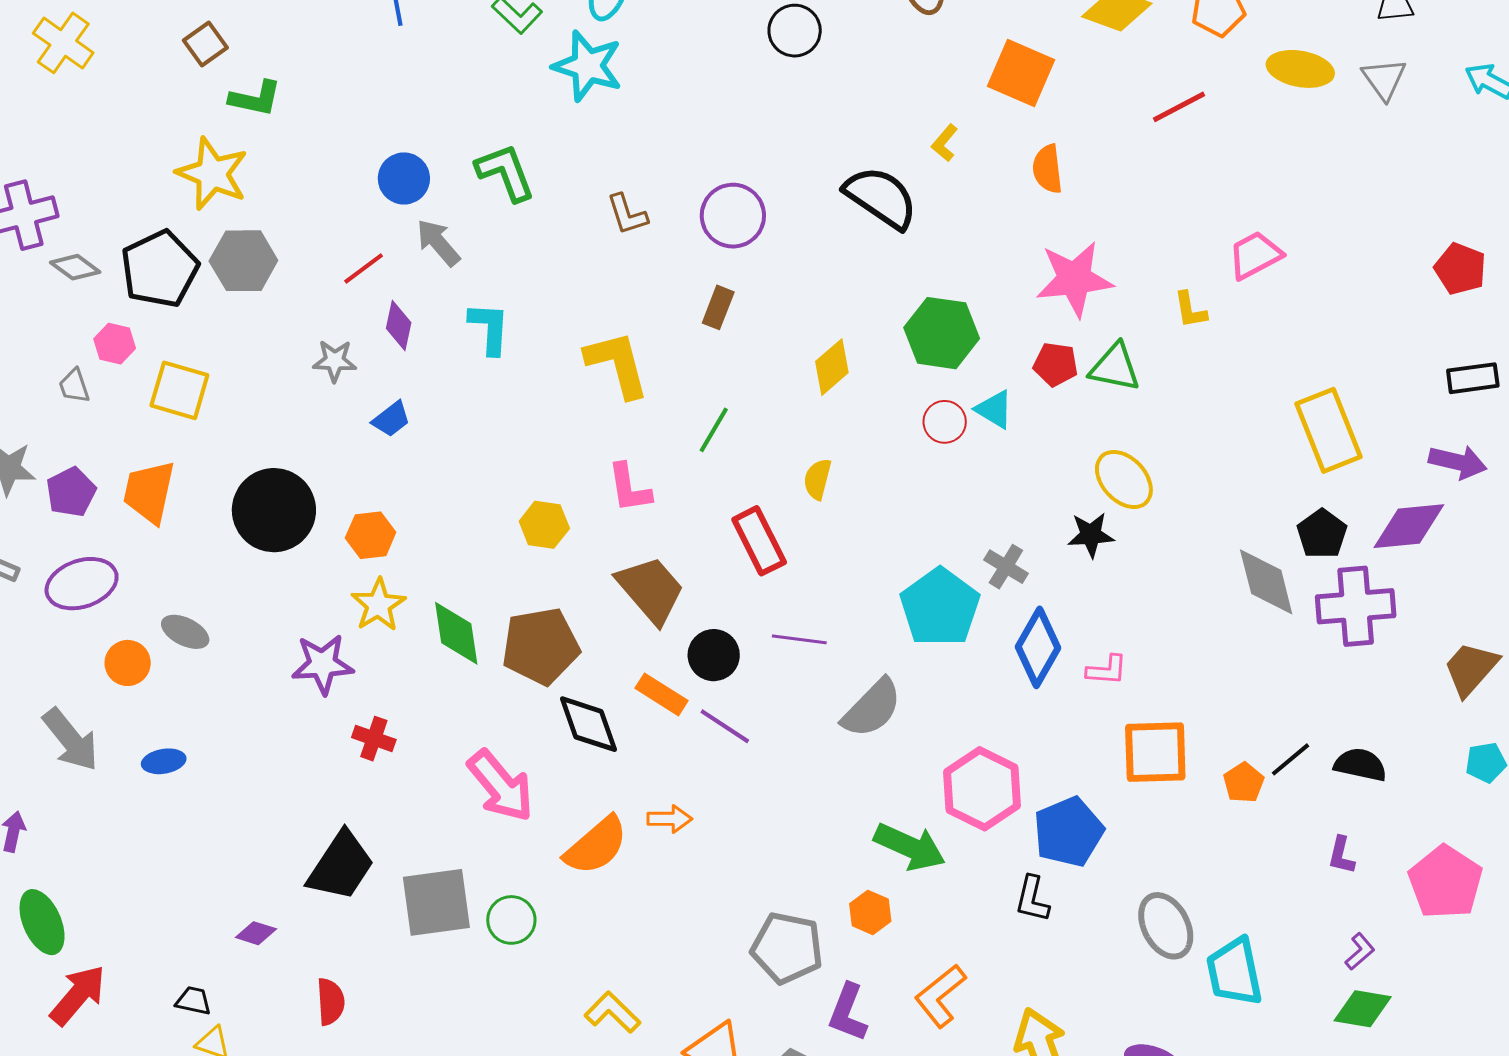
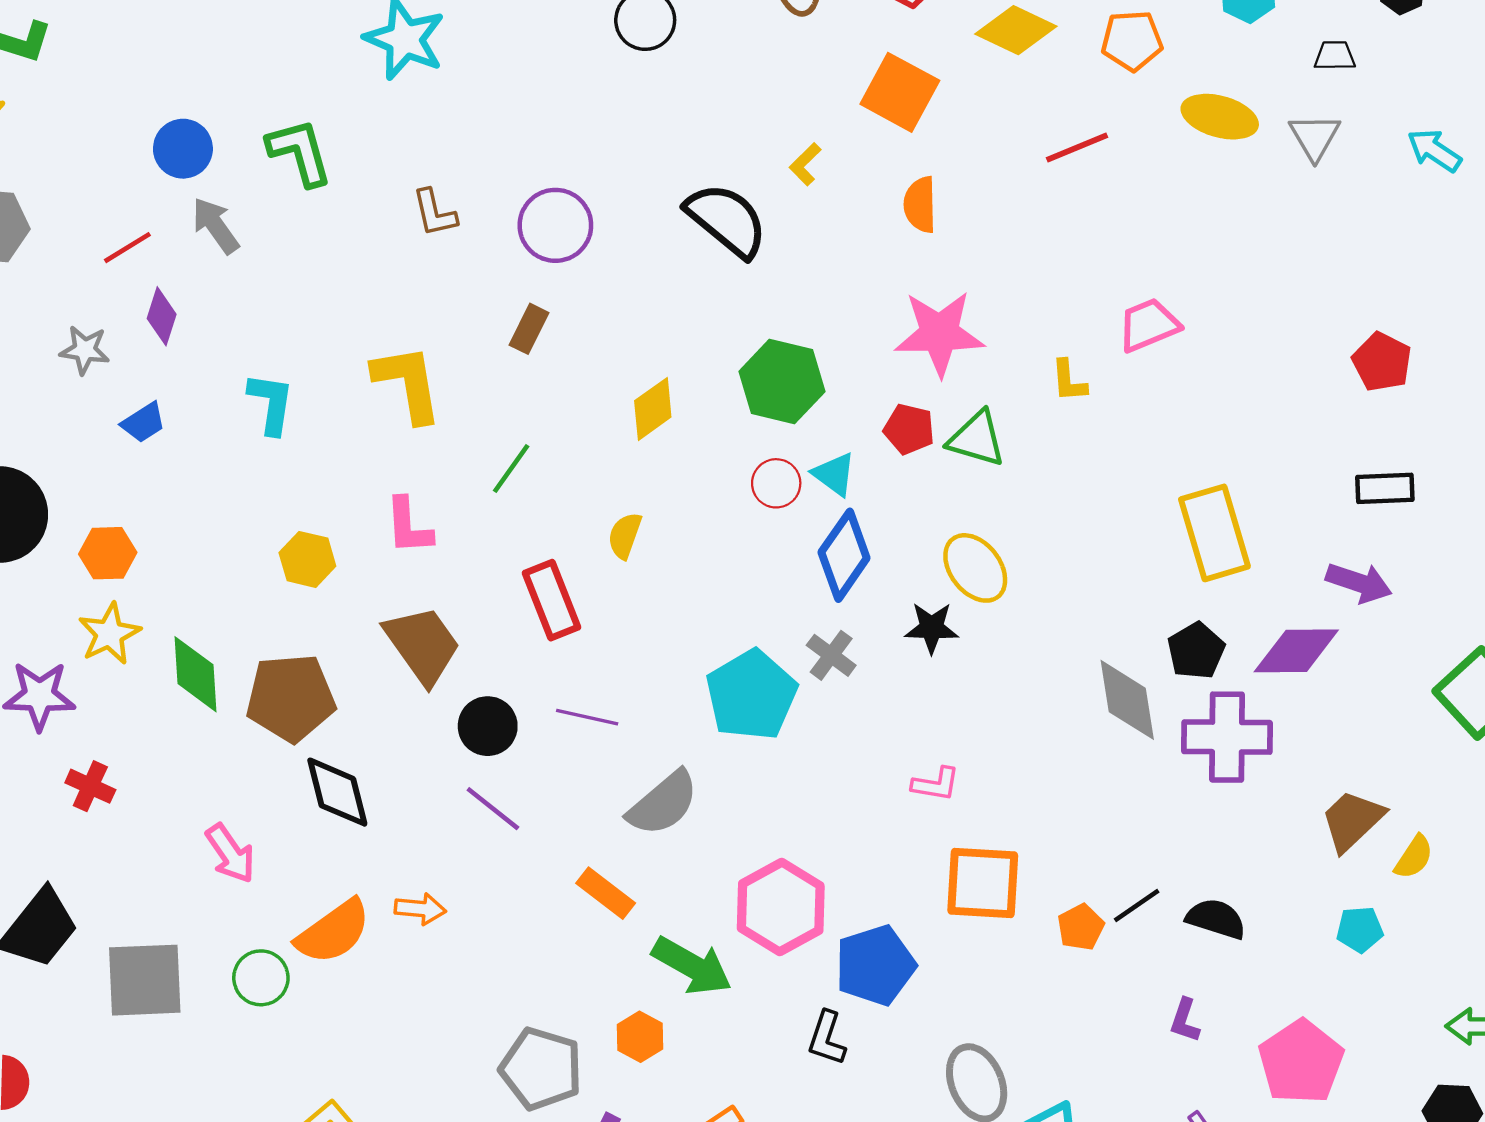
cyan L-shape: (489, 328) -> (271, 403), moved
blue diamond: (1038, 647) -> (844, 555), moved
orange rectangle: (662, 694) -> (606, 893), moved
pink arrow: (501, 786) -> (230, 854), size x0.7
green circle: (511, 920) -> (261, 978), moved

